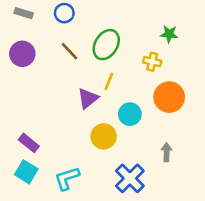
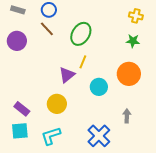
green star: (169, 34) -> (133, 41), moved
brown line: (70, 51) -> (47, 29), moved
yellow cross: (152, 62) -> (136, 16), moved
yellow circle: (104, 136) -> (57, 104), moved
cyan square: (26, 172) -> (20, 131), turned -36

